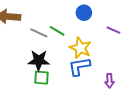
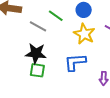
green line: (57, 31) -> (56, 16), moved
yellow star: (80, 48) -> (84, 34), moved

